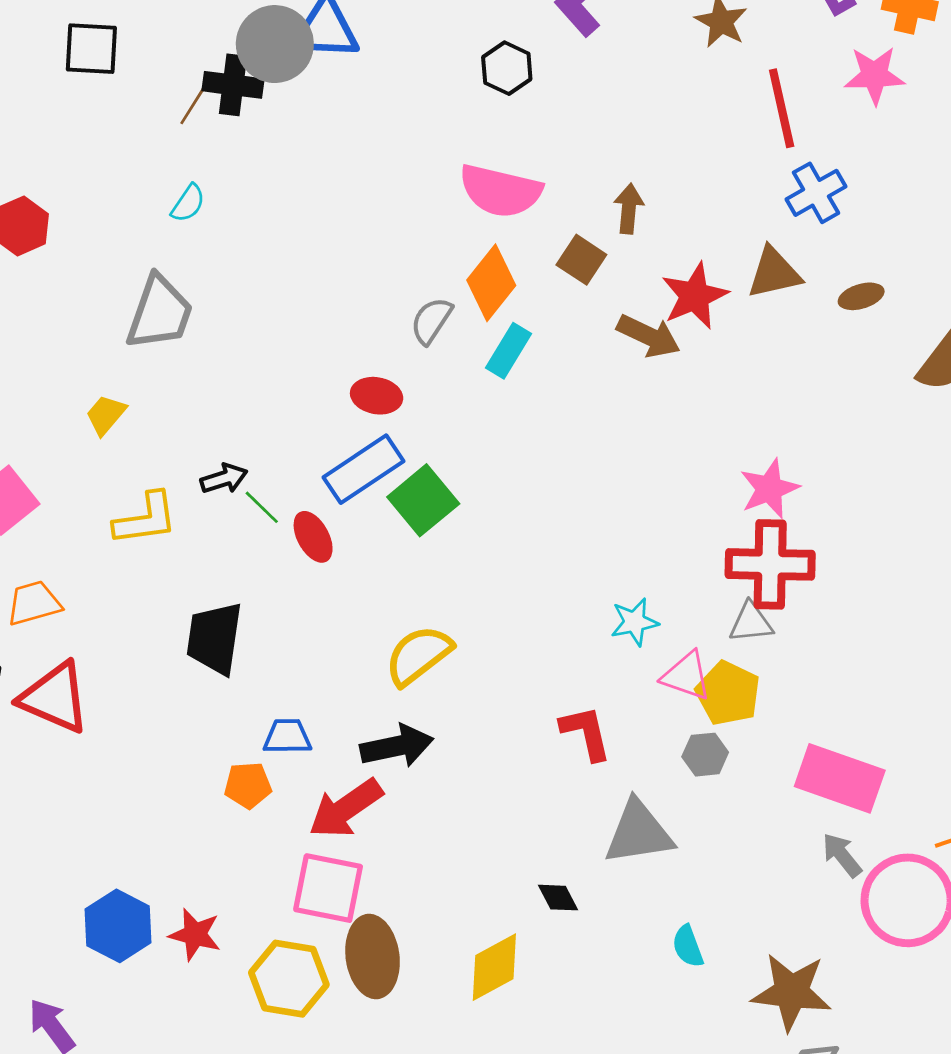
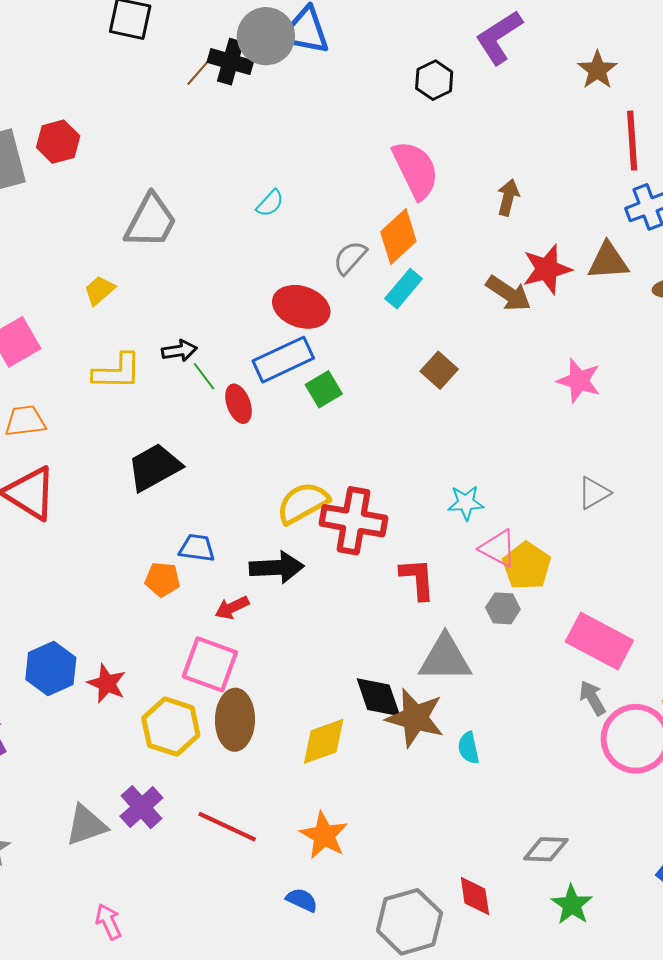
pink semicircle: (500, 191) -> (416, 170), turned -138
cyan semicircle: (188, 203) -> (270, 203), moved
brown square: (581, 260) -> (439, 370), moved
red ellipse: (377, 396) -> (301, 307), size x1.5
pink star: (769, 489) -> (579, 381), moved, turned 30
green square: (423, 500) -> (324, 389), size x0.7
red cross: (770, 564) -> (353, 521), moved
gray triangle: (751, 622) -> (594, 493), moved, turned -33
black trapezoid: (214, 638) -> (154, 467), turned 44
red arrow: (346, 809) -> (232, 608), size x0.6
black diamond: (558, 898) -> (378, 697), size x1.6
brown star: (791, 992) -> (415, 718), moved

